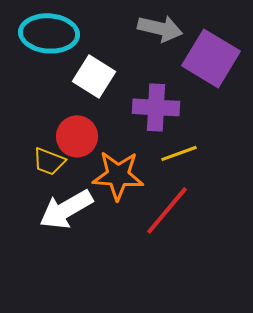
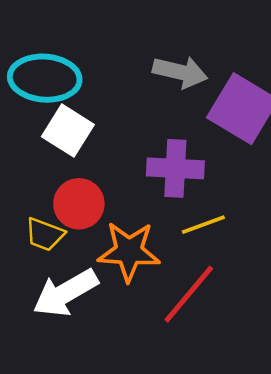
white square: (94, 76) -> (68, 131), moved

